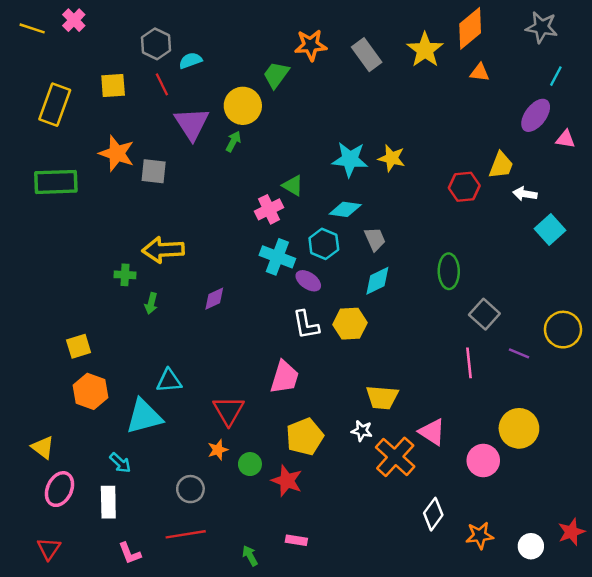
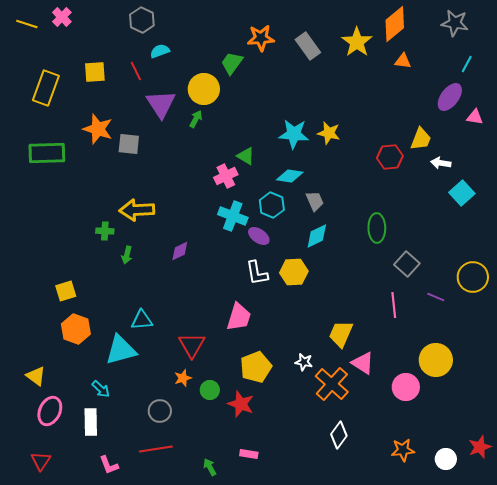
gray hexagon: (156, 44) -> (142, 20), moved
yellow trapezoid: (382, 397) -> (341, 334), moved, turned 108
white diamond: (433, 514) -> (339, 435), moved

